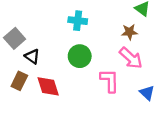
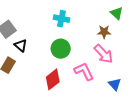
pink L-shape: (110, 81) -> (84, 71), turned -30
red diamond: (48, 86) -> (53, 79), moved, turned 65

